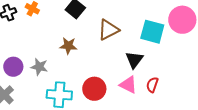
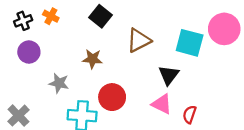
purple circle: (13, 67) -> (29, 52), moved
red semicircle: (152, 85) -> (190, 114), moved
red circle: (94, 89) -> (112, 97), moved

